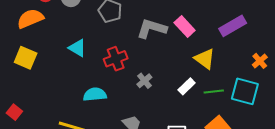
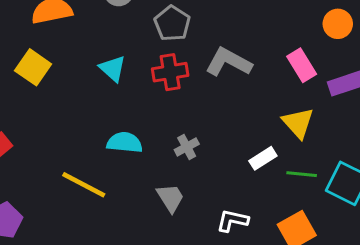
pink rectangle: (185, 26) -> (302, 65), moved
red cross: (116, 59) -> (170, 72), moved
gray cross: (144, 81) -> (187, 147), moved

